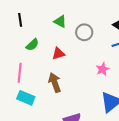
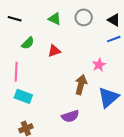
black line: (20, 20) -> (15, 19), turned -64
gray circle: (84, 32) -> (84, 17), moved
brown arrow: (55, 83) -> (81, 85), moved, turned 36

